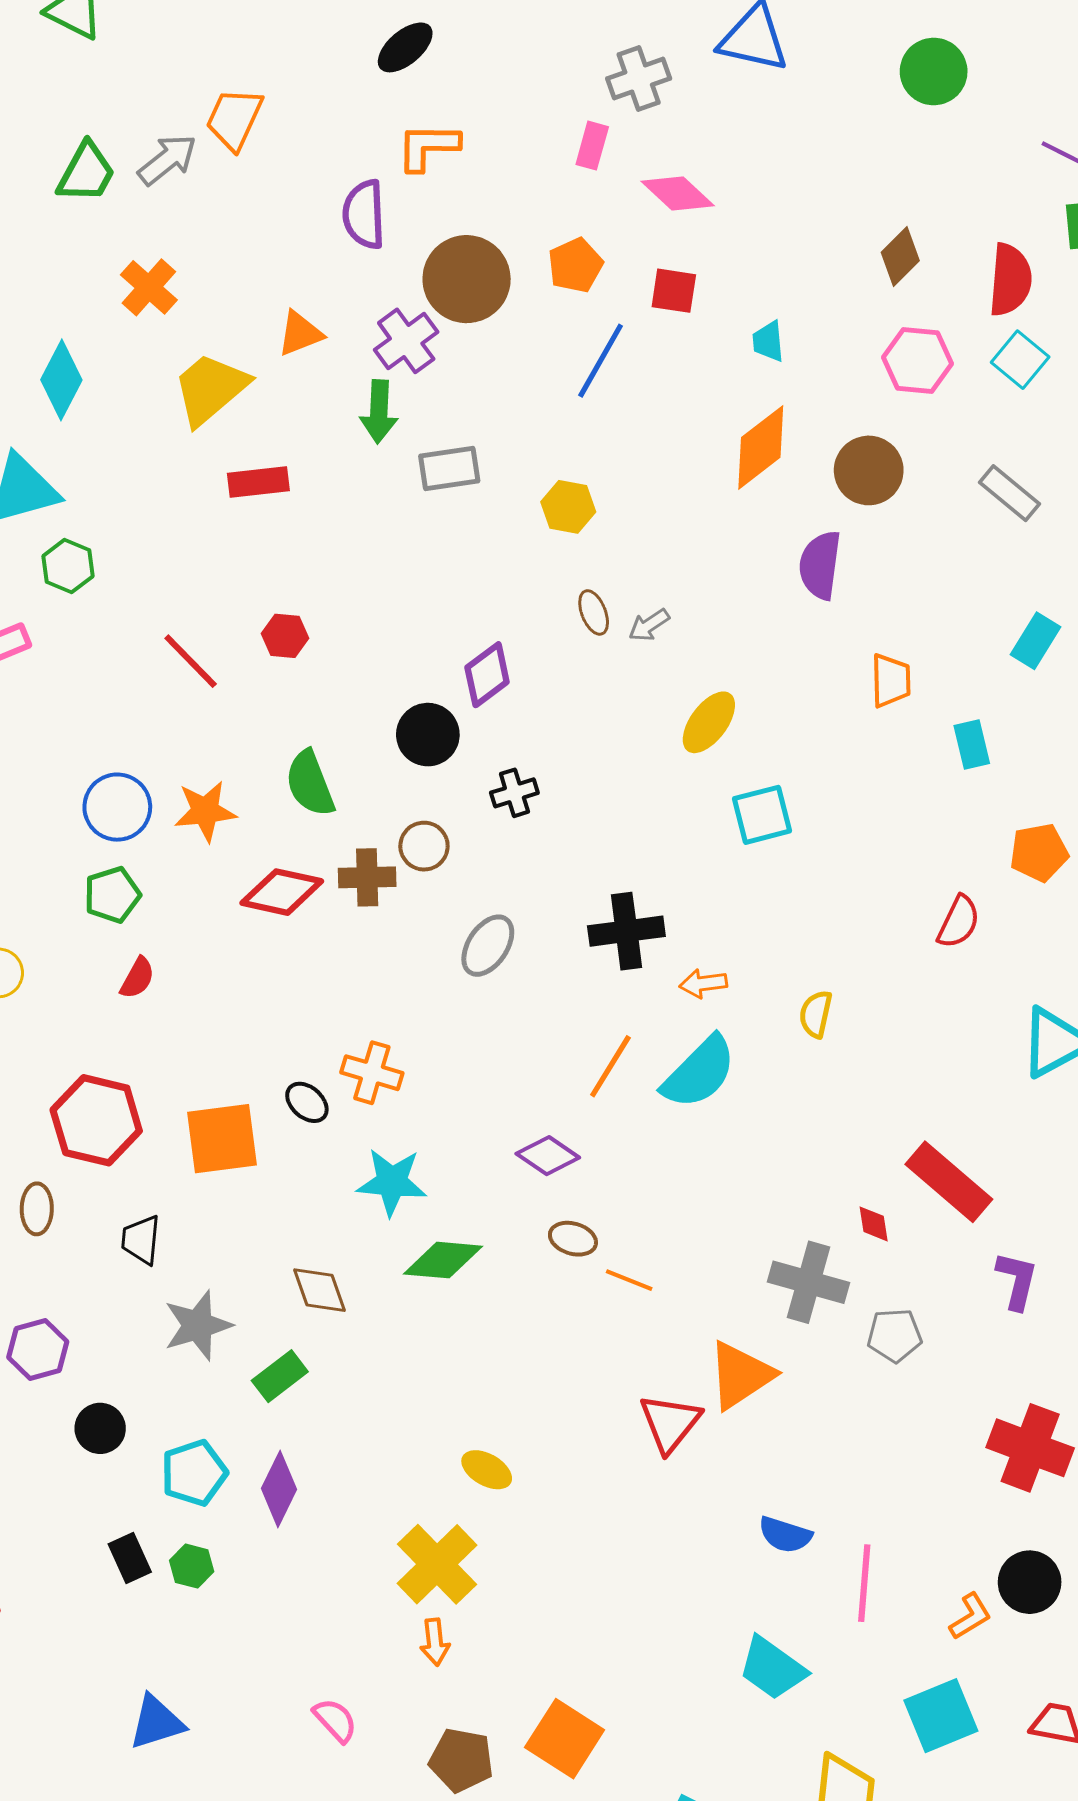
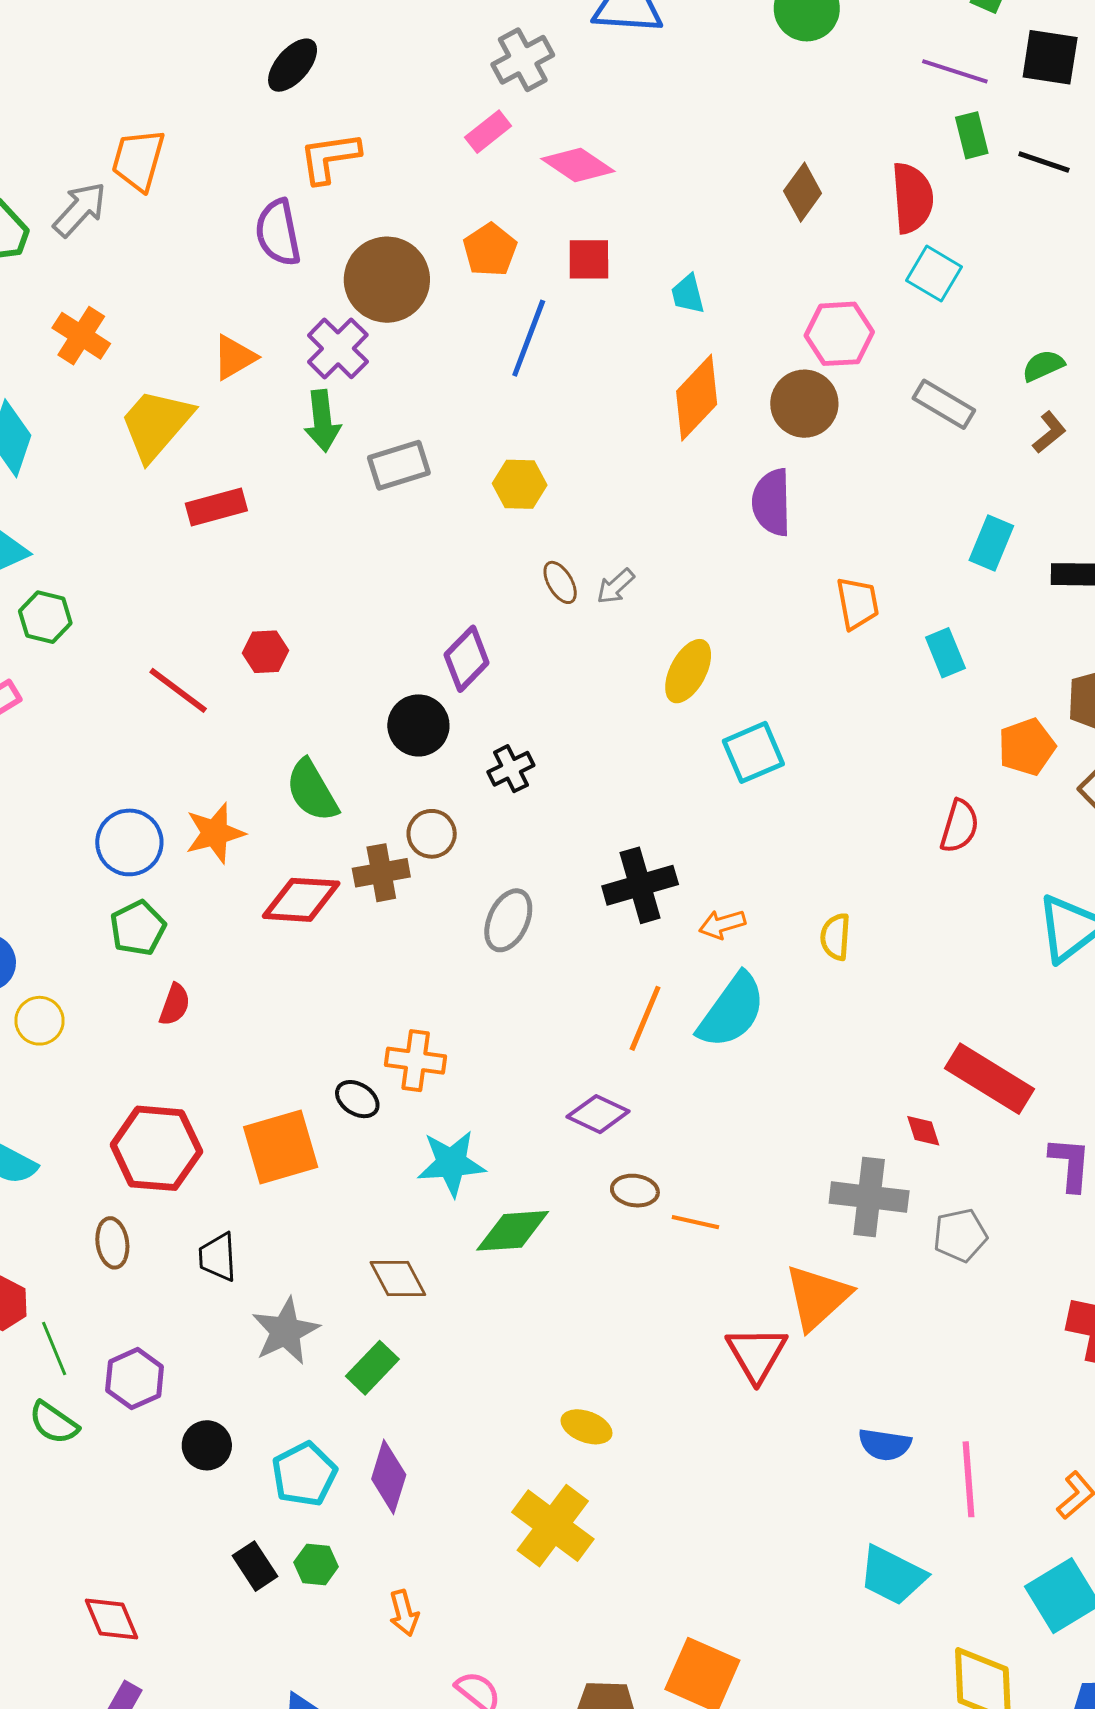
pink rectangle: (592, 146) -> (488, 132), turned 45
pink hexagon: (918, 361) -> (839, 334), moved
orange arrow: (435, 1642) -> (404, 1613), moved

